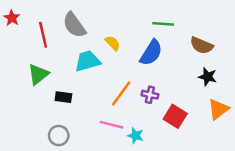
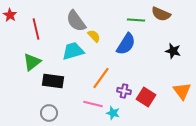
gray semicircle: (74, 25) -> (76, 21), moved
brown semicircle: (202, 45) -> (161, 14), moved
black star: (208, 77) -> (173, 51), moved
purple cross: (150, 95) -> (124, 91), moved
black rectangle: (63, 97) -> (53, 81), size x1.5
orange triangle: (218, 109) -> (182, 91), turned -30

